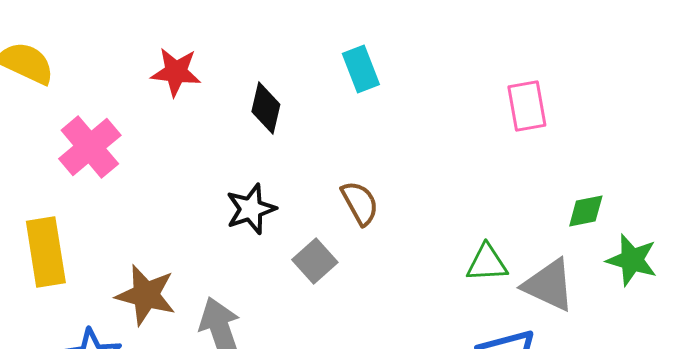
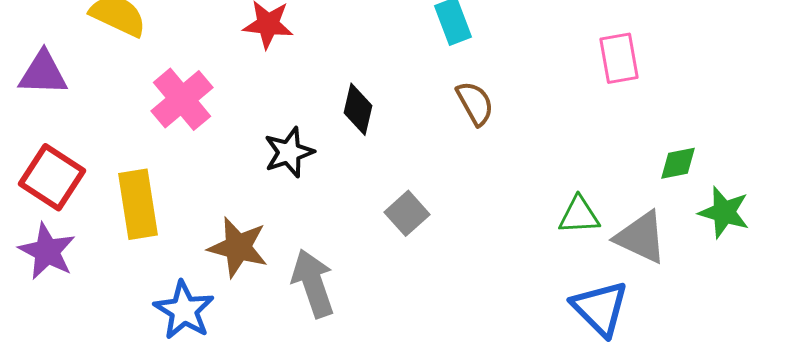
black diamond: (266, 108) -> (358, 109), moved
brown semicircle: (360, 203) -> (475, 103), moved
black star: (251, 209) -> (289, 152), moved

